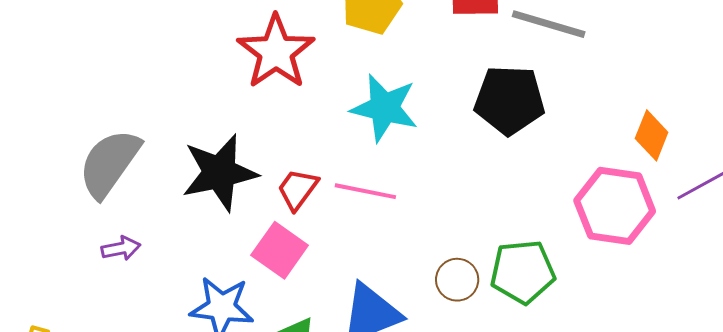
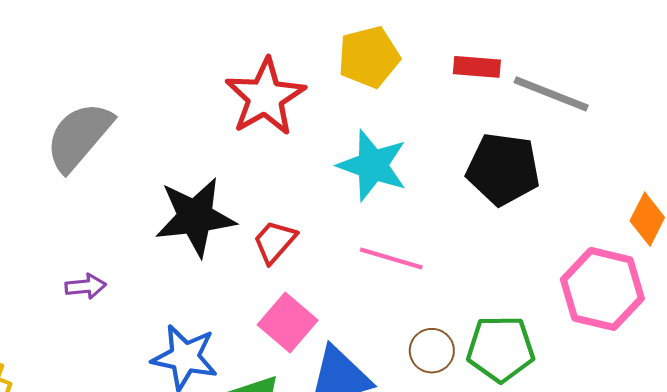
gray semicircle: (109, 163) -> (79, 136), moved
pink line: (365, 191) -> (391, 258), moved
pink square: (280, 250) -> (288, 322), moved

